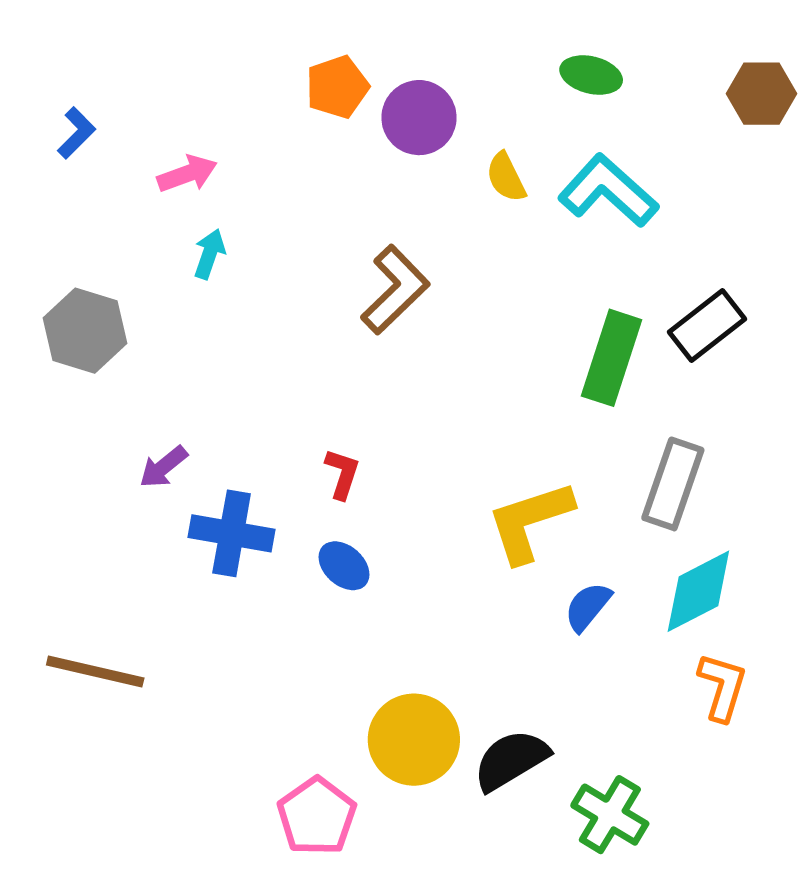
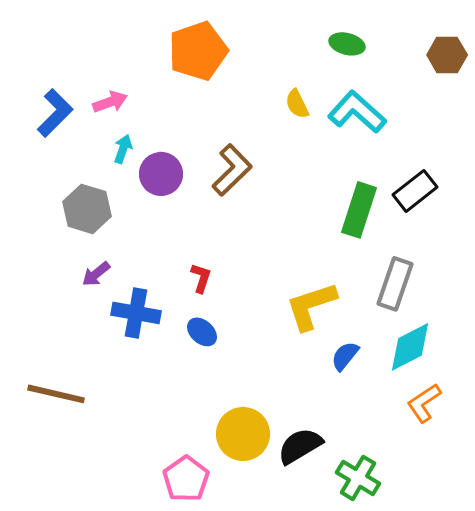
orange pentagon: (337, 87) -> (198, 51), size x1.6
purple circle: (419, 118) -> (161, 174), moved
blue L-shape: (76, 133) -> (55, 113), moved, size x1.6
gray hexagon: (85, 331) -> (87, 209), moved
orange L-shape: (722, 687) -> (424, 403), turned -141

